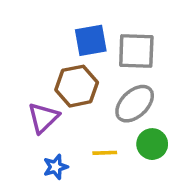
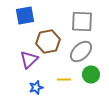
blue square: (91, 40) -> (25, 16), moved

